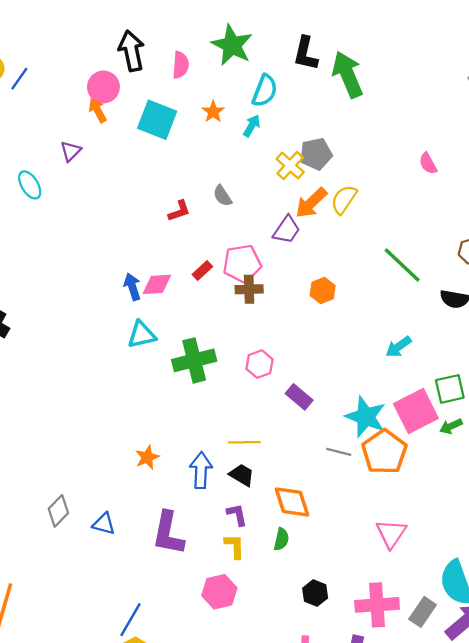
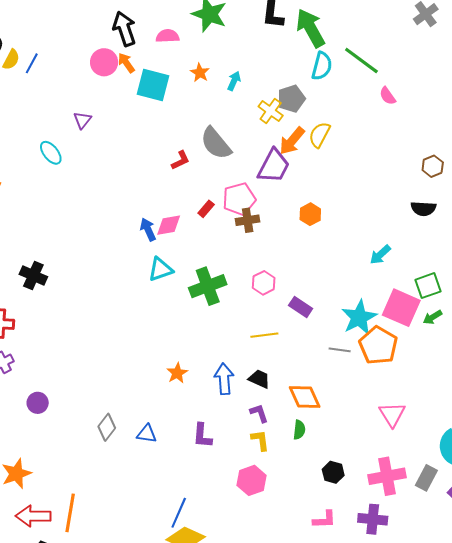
pink semicircle: (181, 65) -> (168, 36), turned -90
cyan semicircle: (265, 91) -> (322, 66), moved
orange arrow: (98, 110) -> (126, 63), moved
gray semicircle: (222, 196) -> (216, 143), size x1.8
purple trapezoid: (287, 230) -> (274, 166), size x1.4
green line: (402, 265) -> (361, 61), moved
pink square: (416, 411) -> (401, 308), turned -33
cyan star: (366, 417) -> (359, 317), turned 30
yellow line: (244, 442) -> (264, 335), moved
purple L-shape: (168, 533) -> (202, 436), size x0.7

